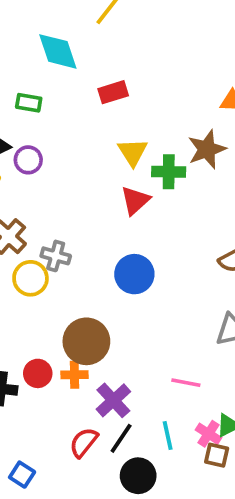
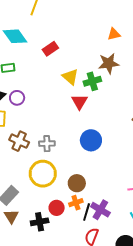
brown star: (207, 149) -> (109, 63), turned 30
yellow circle: (30, 278) -> (43, 174), moved, size x1.4
brown circle: (86, 341) -> (77, 183), size x0.7
black line: (121, 438) -> (87, 212), moved

